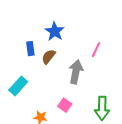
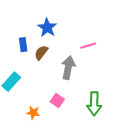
pink line: (96, 50) -> (88, 46), turned 49

